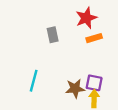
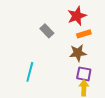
gray rectangle: (53, 35) -> (47, 31), turned -32
brown star: (75, 88) -> (78, 53), moved

